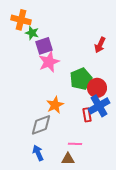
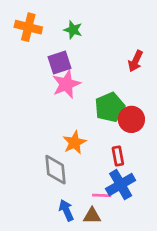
green star: (32, 33) -> (73, 30), moved
blue cross: (99, 106) -> (121, 185), moved
gray diamond: (41, 125) -> (55, 170), turned -75
blue arrow: (38, 153) -> (66, 210), moved

